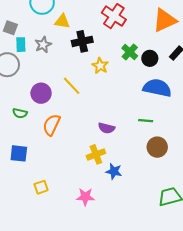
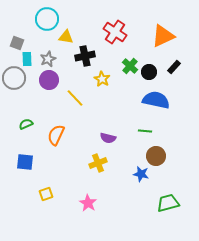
purple circle: (41, 93) -> (49, 80), moved
green semicircle: (20, 113) -> (26, 124), turned 144
blue star: (114, 171) -> (141, 174), moved
pink star: (85, 197) -> (88, 203), turned 30

